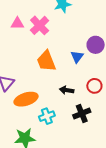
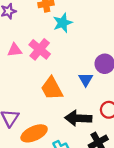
black arrow: (67, 90) -> (78, 118), size x1.6

